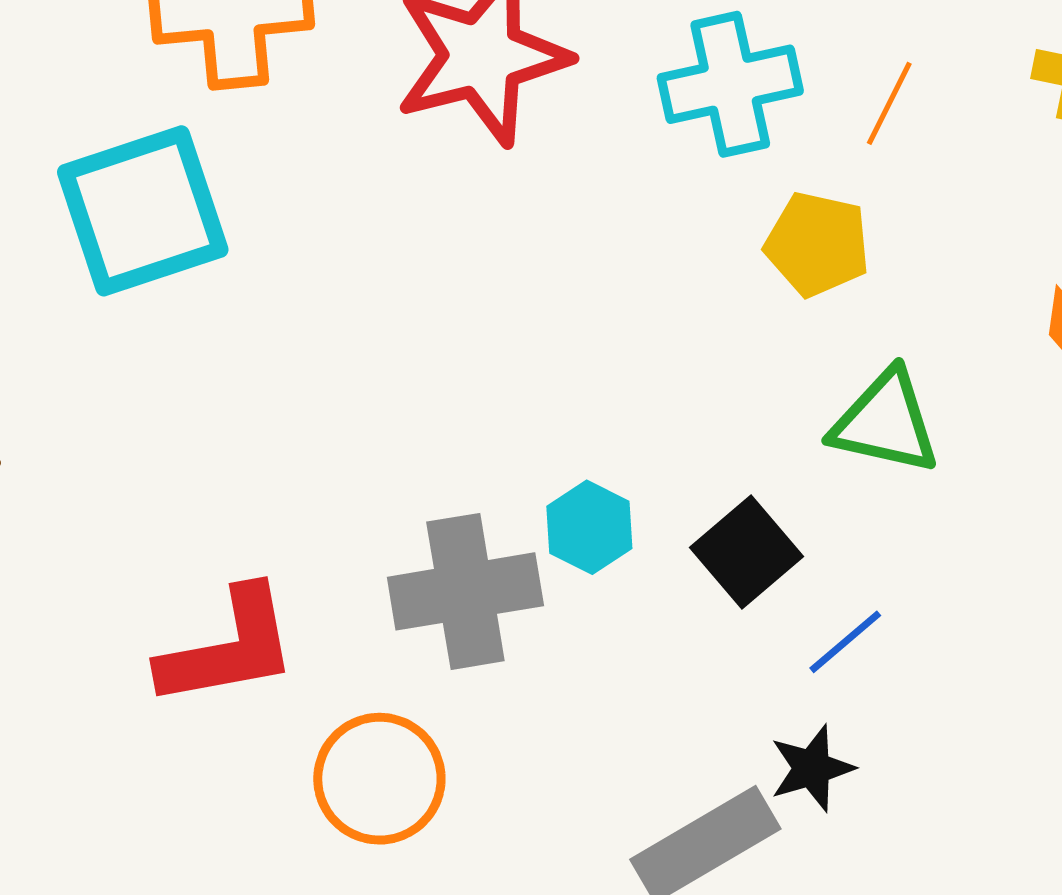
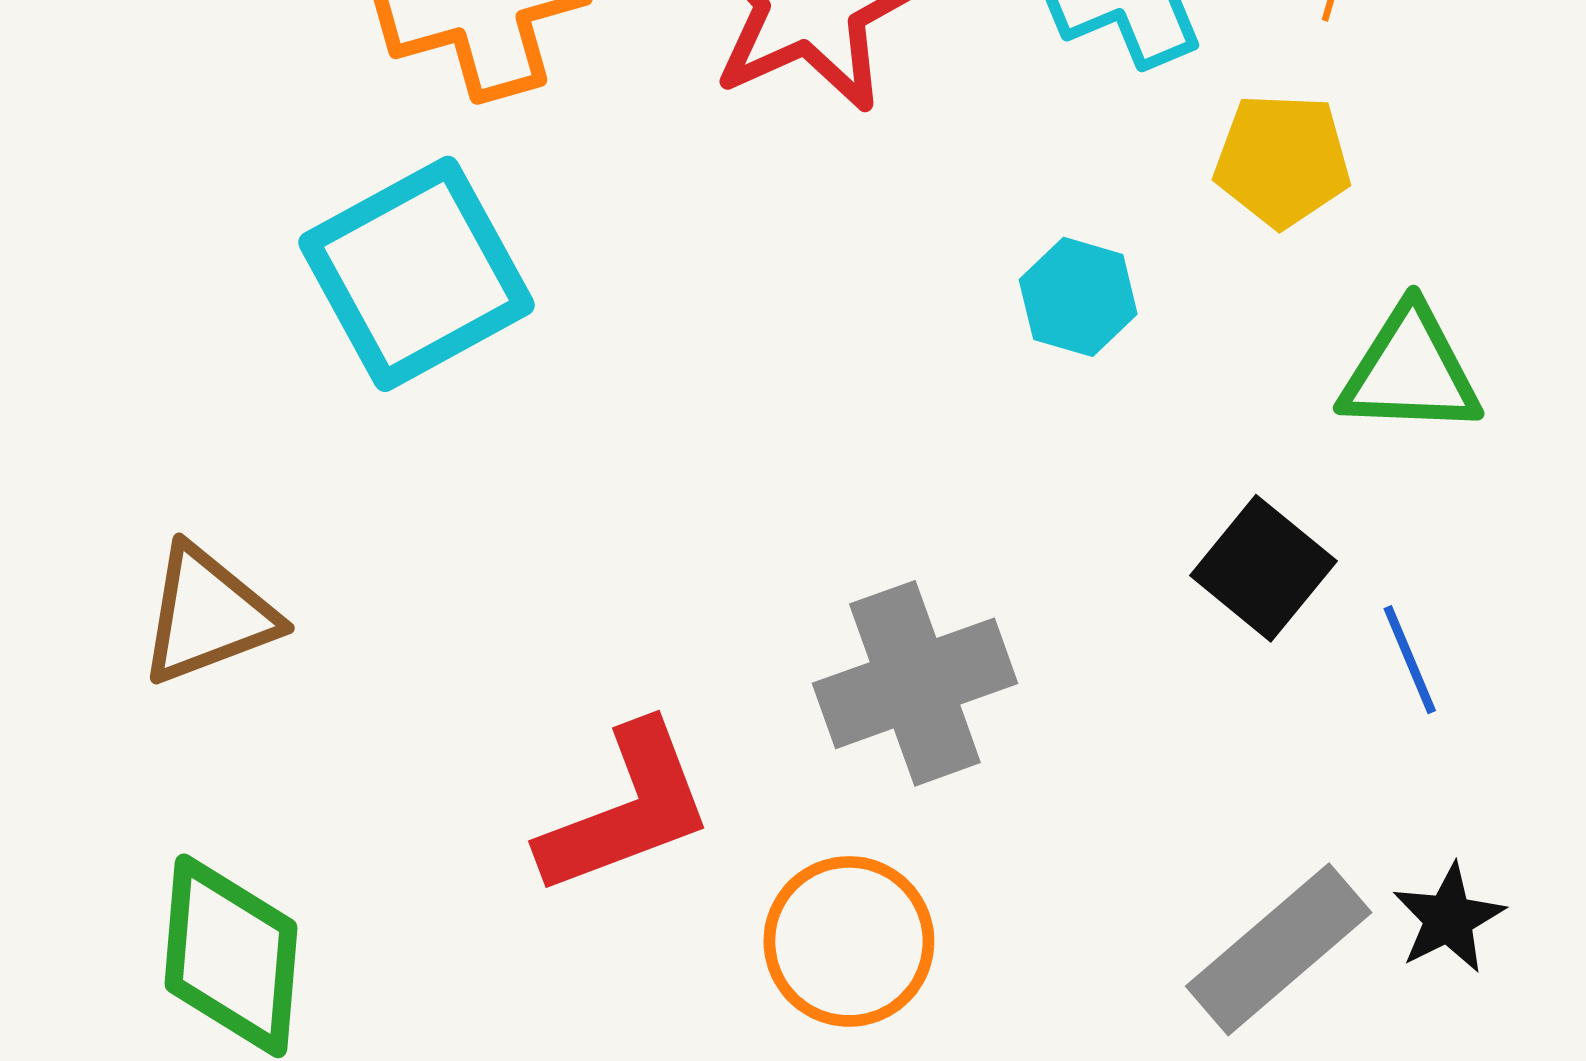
cyan hexagon: (589, 527) -> (1078, 297), moved
blue line: (845, 642) -> (1410, 660), turned -62
black star: (812, 768) -> (1448, 918), moved

